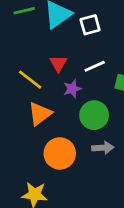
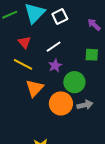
red triangle: (58, 64) -> (24, 42), moved
white line: (95, 66) -> (54, 47), moved
orange circle: (60, 153) -> (61, 103), moved

